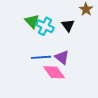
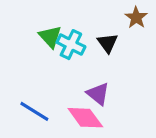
blue line: (41, 57) -> (34, 111), moved, turned 36

